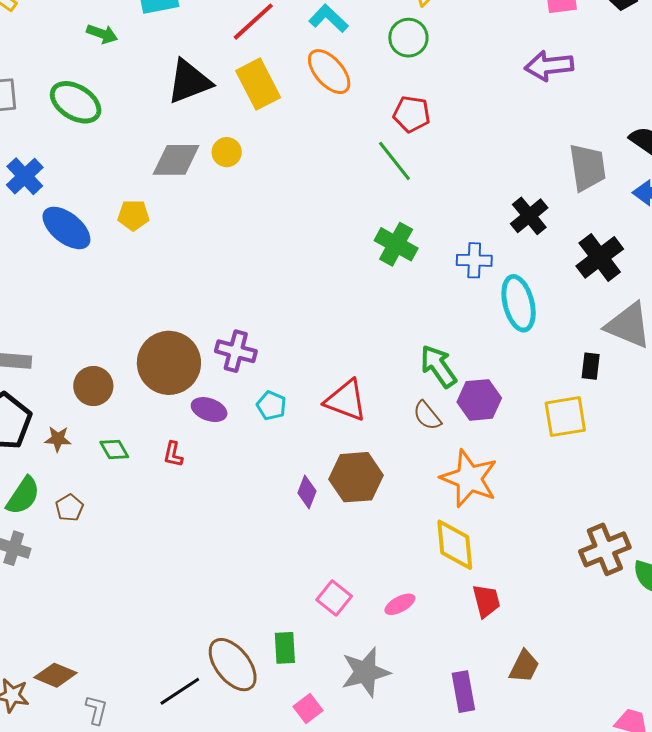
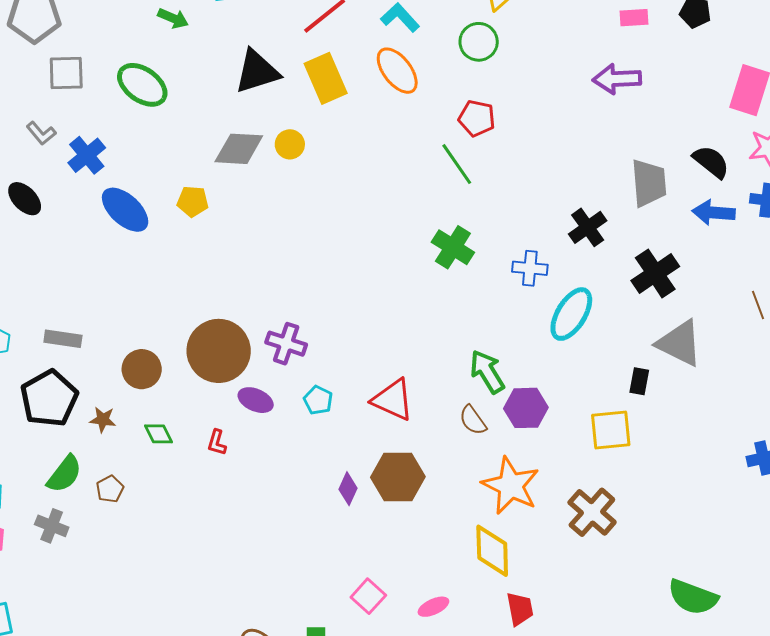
cyan ellipse: (519, 303) -> (571, 314), turned 42
brown cross: (605, 549) -> (592, 512), moved, turned -30

